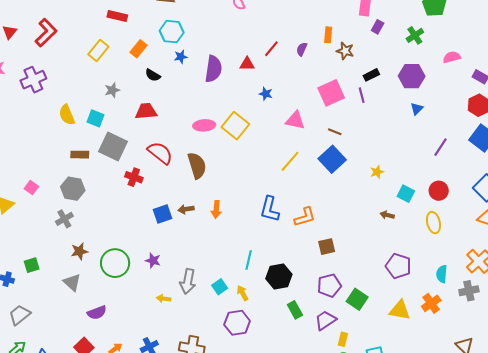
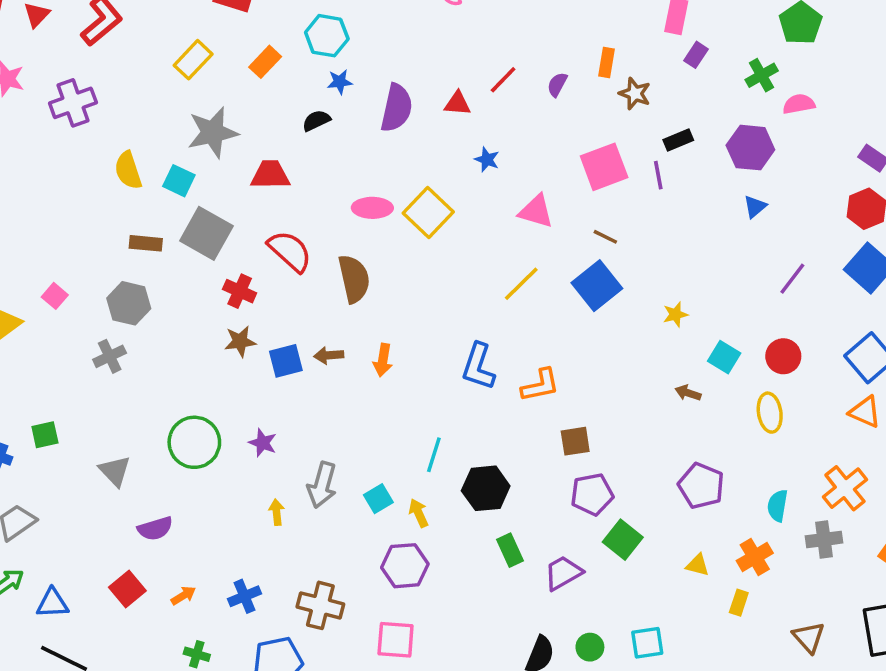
pink semicircle: (452, 57) -> (799, 104), moved
black semicircle: (153, 75) -> (316, 121), moved, turned 119
gray star: (112, 90) -> (213, 132), size x1.8
brown star: (79, 251) -> (240, 341), moved
purple pentagon: (329, 286) -> (592, 494), moved
yellow arrow: (164, 298) -> (277, 512), turned 72
yellow triangle: (400, 310) -> (698, 565), size x0.6
yellow rectangle: (343, 339) -> (739, 603), moved

